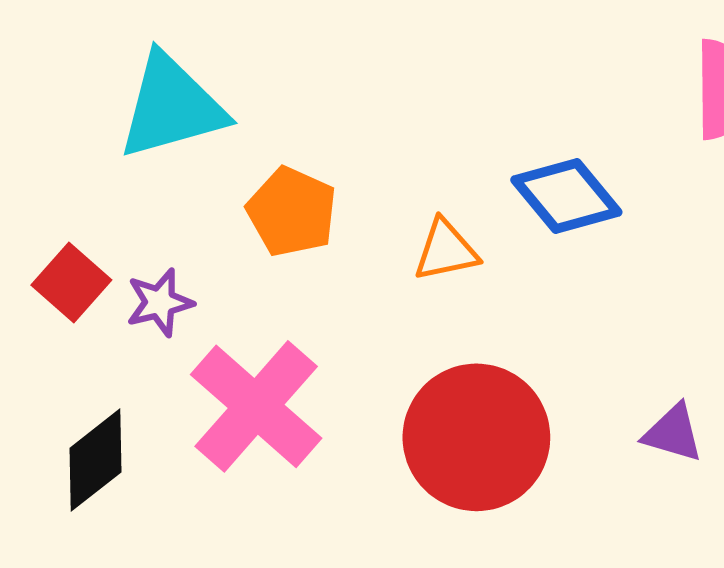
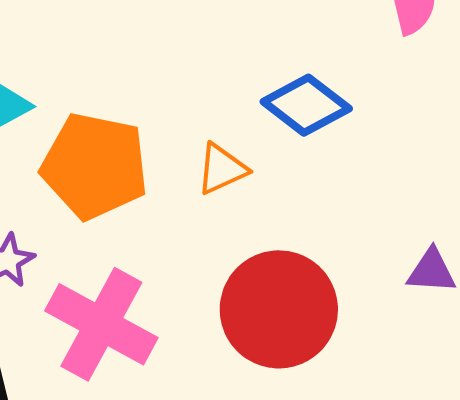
orange pentagon: (292, 212) -> (95, 166), size x1.5

